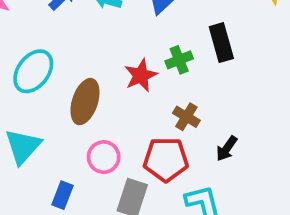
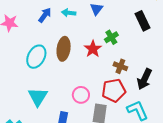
black rectangle: (221, 43) -> (142, 21), moved
brown ellipse: (85, 102) -> (64, 49), moved
black arrow: (227, 149) -> (144, 79), size x1.5

